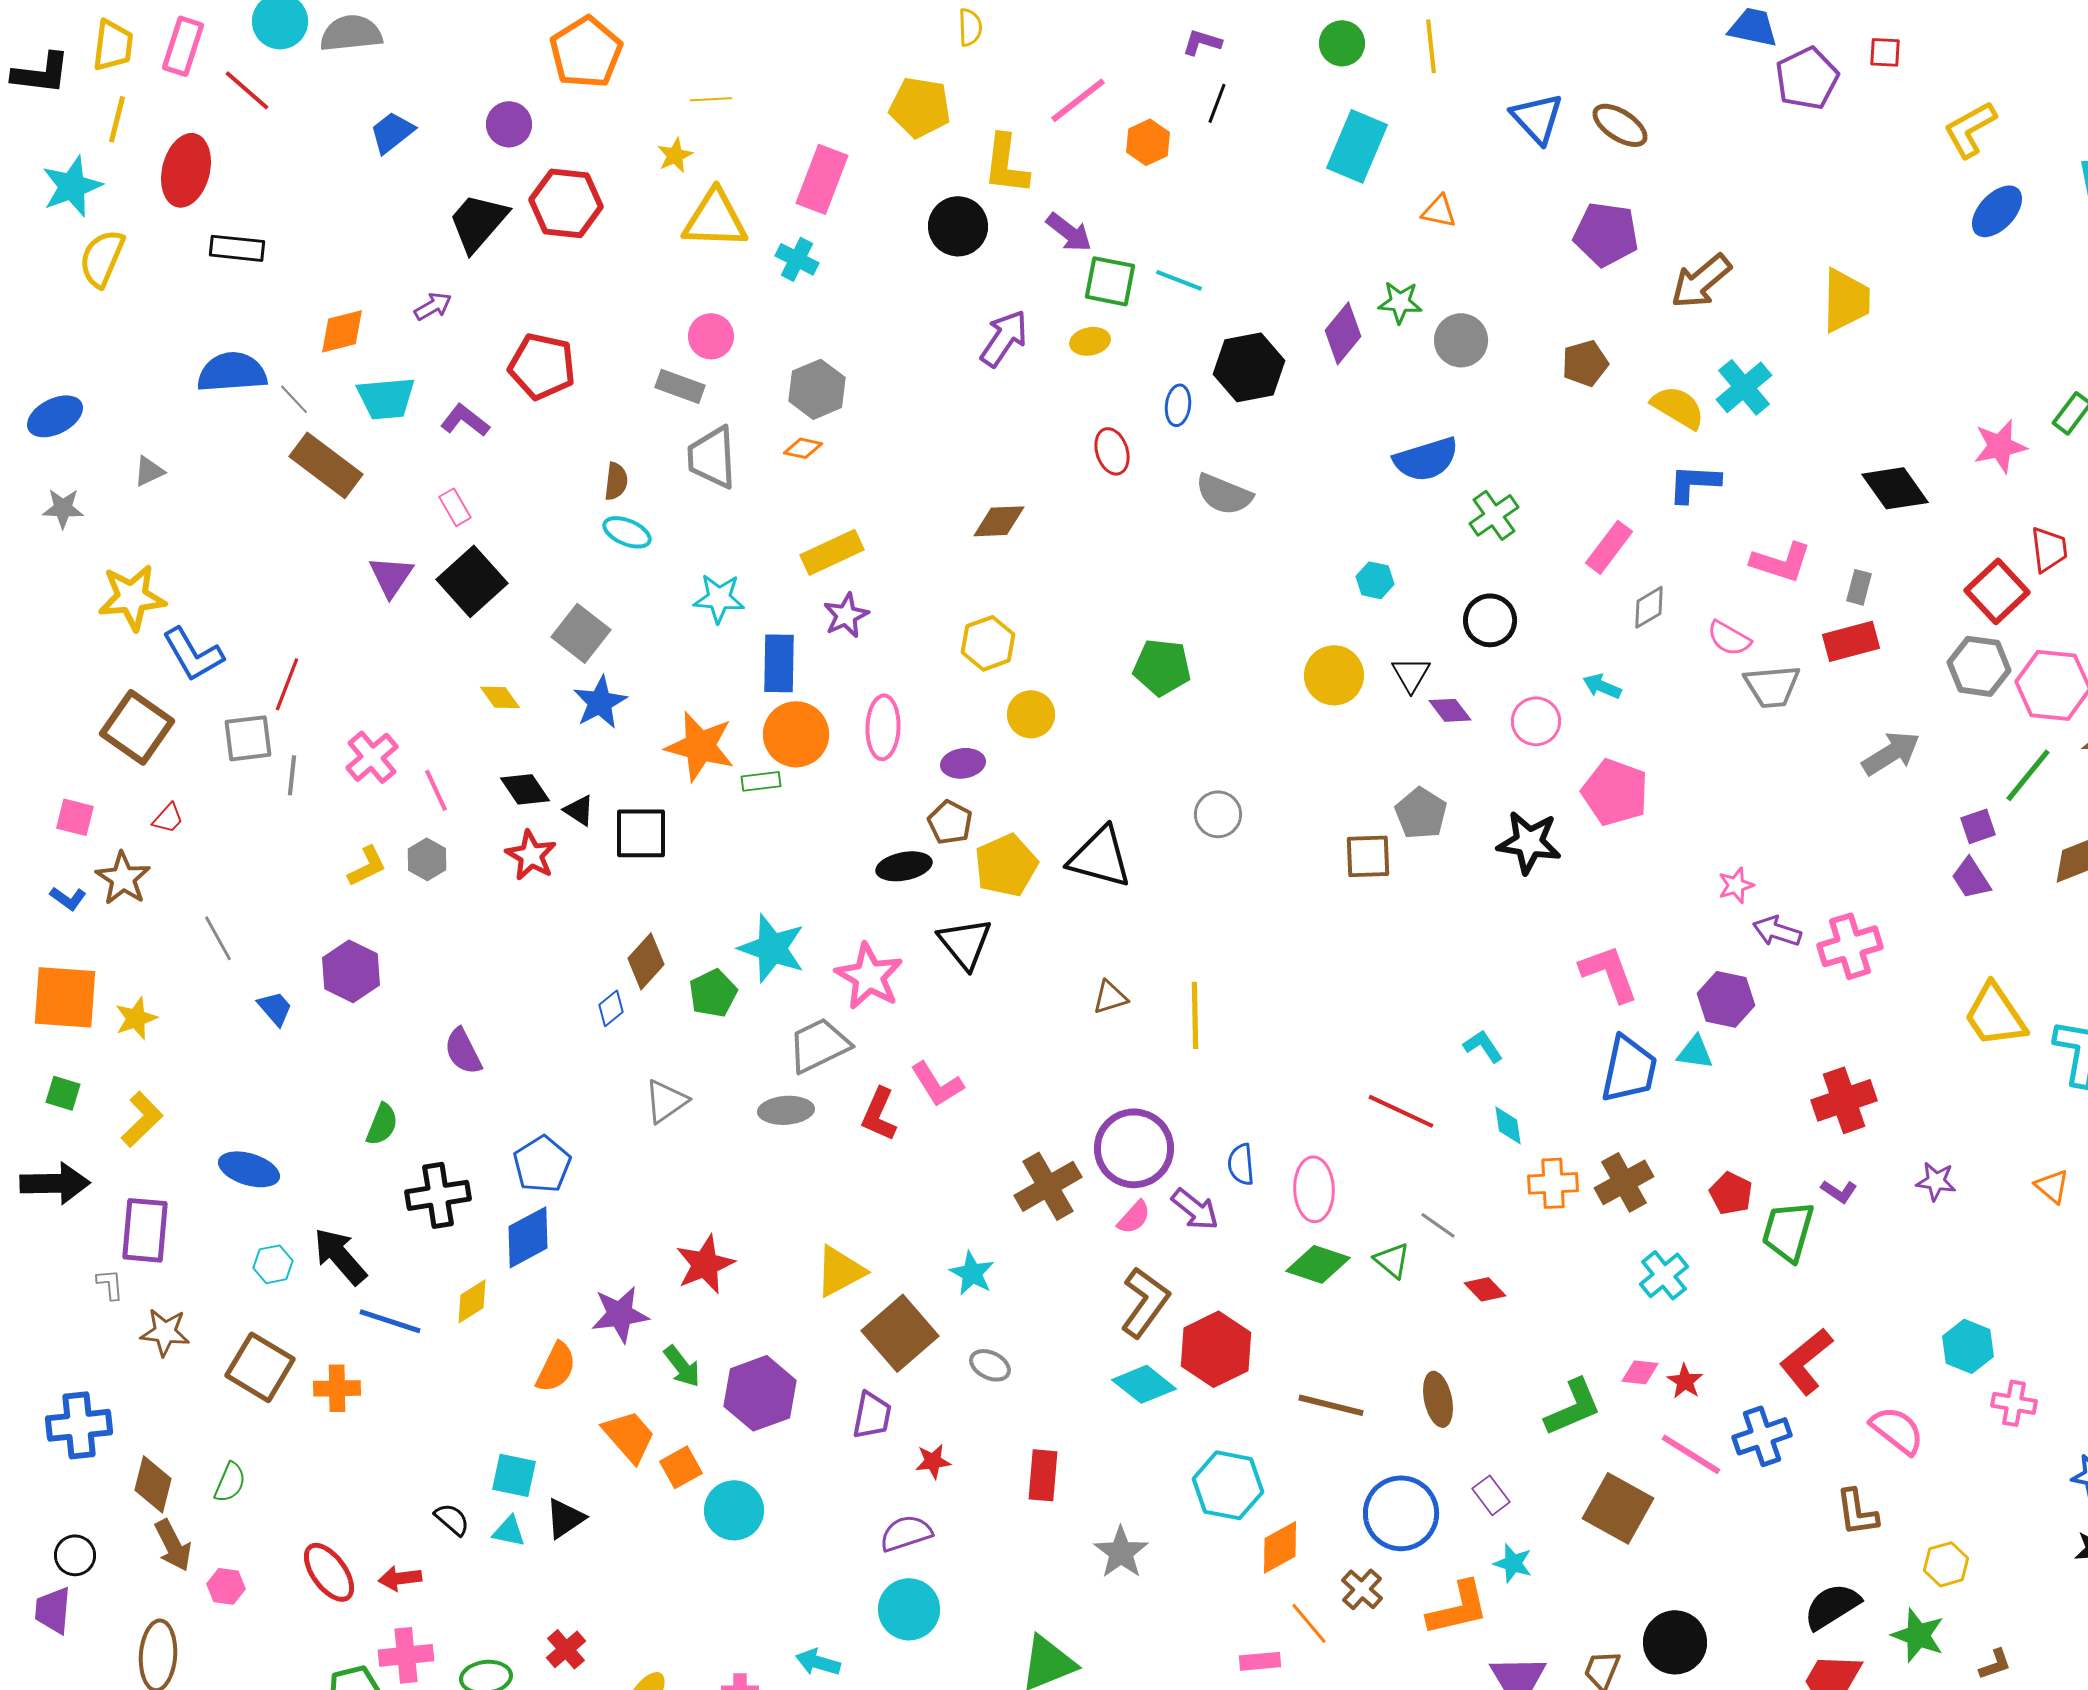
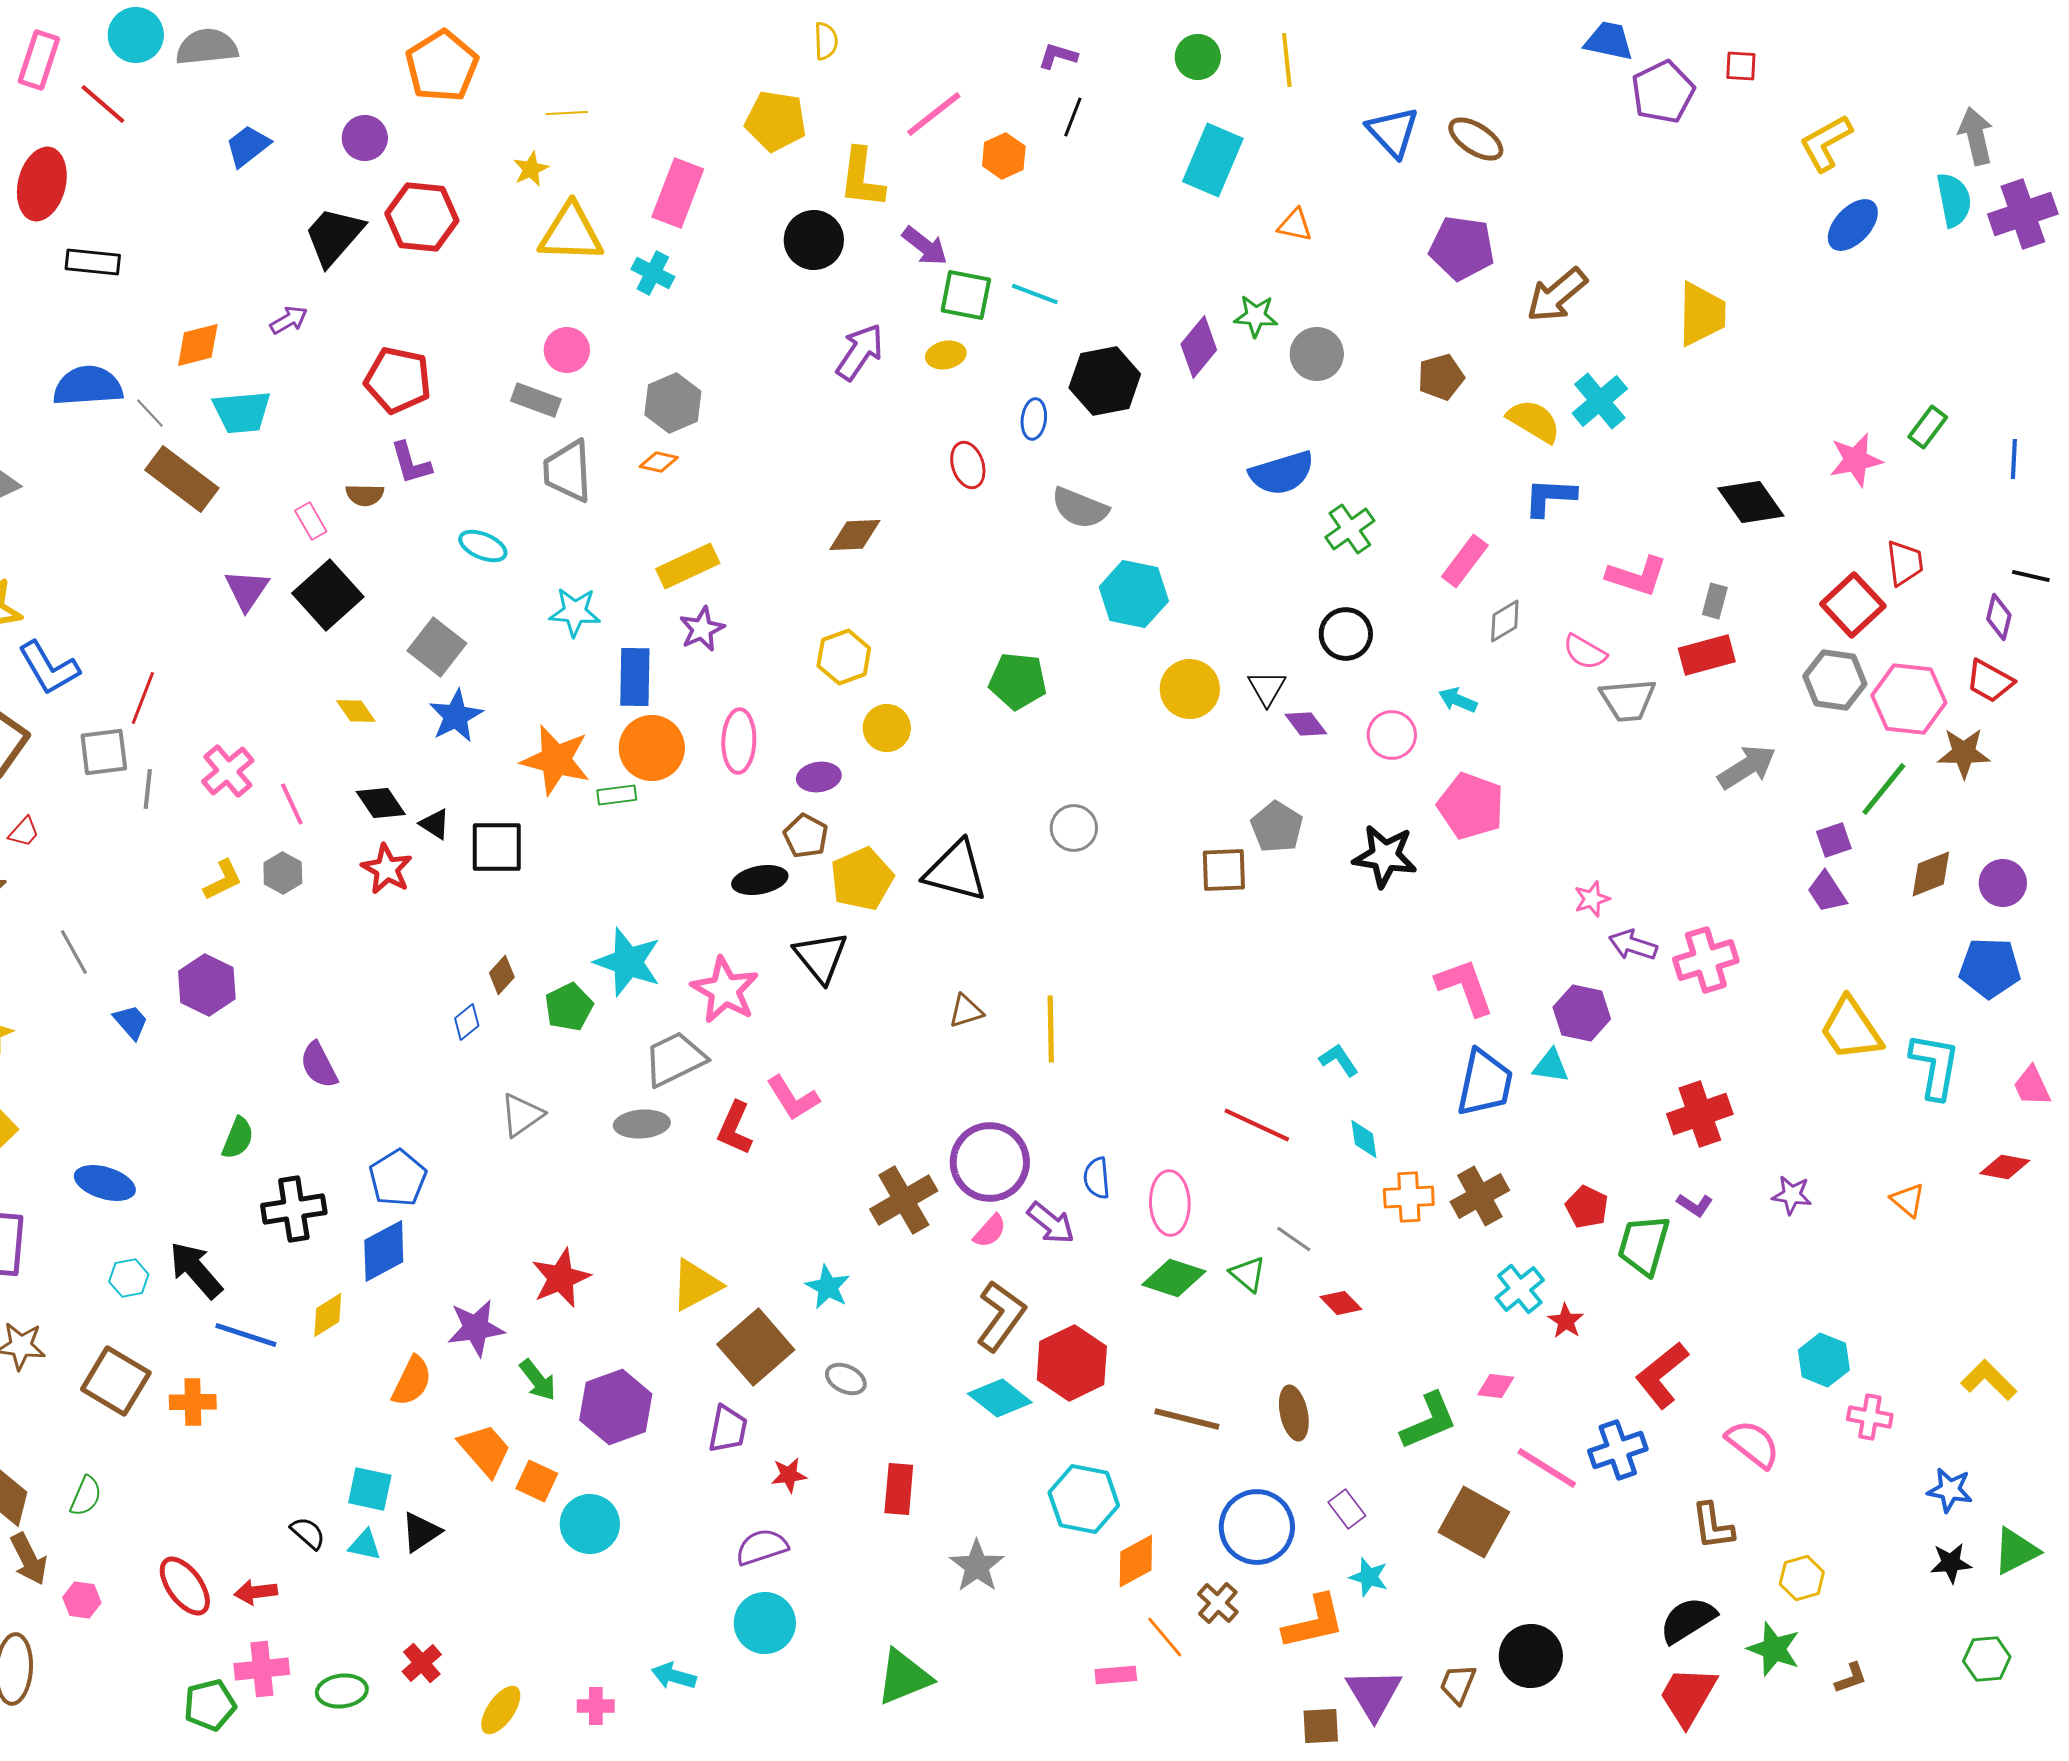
purple L-shape: (465, 420) -> (411, 463), moved, turned -144
brown semicircle: (616, 481) -> (365, 495), moved, turned 84
cyan hexagon: (1375, 580) -> (1134, 594), moved, size x1.8
brown diamond: (646, 961) -> (502, 975), size x0.7
red star: (1685, 1381) -> (1566, 1321), moved
orange square: (681, 1467) -> (537, 1481), turned -36

